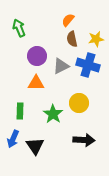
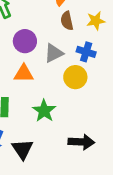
blue cross: (88, 65) -> (86, 52), size x0.7
yellow circle: (79, 103) -> (75, 77), moved

